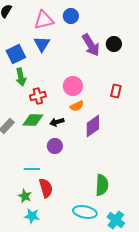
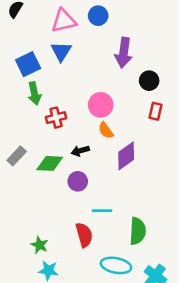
black circle: (114, 44) -> (149, 81), moved
purple arrow: (91, 45) -> (124, 53), turned 40
orange semicircle: (77, 106) -> (106, 130), turned 80
green diamond: (33, 120) -> (50, 163), moved
cyan line: (32, 169) -> (102, 211), moved
red semicircle: (46, 188) -> (84, 235), moved

